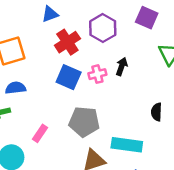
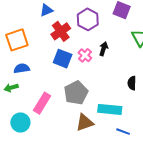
pink cross: (97, 74) -> (85, 55), turned -32
gray pentagon: (84, 122) -> (76, 93), turned -30
pink rectangle: (40, 133) -> (42, 103), size x1.5

